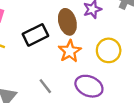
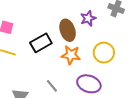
orange star: (70, 51) -> (71, 55), turned -30

